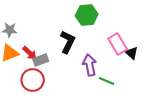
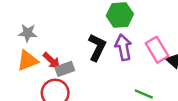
purple arrow: (90, 65) -> (123, 47), moved

